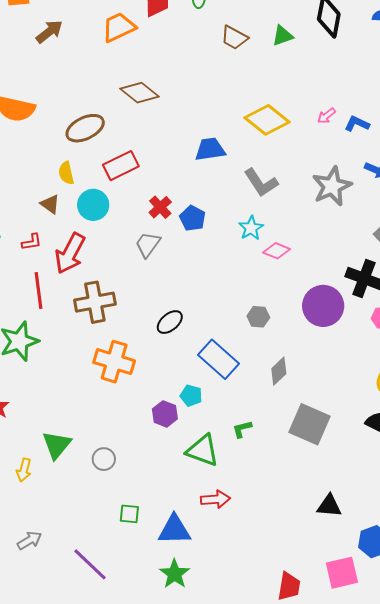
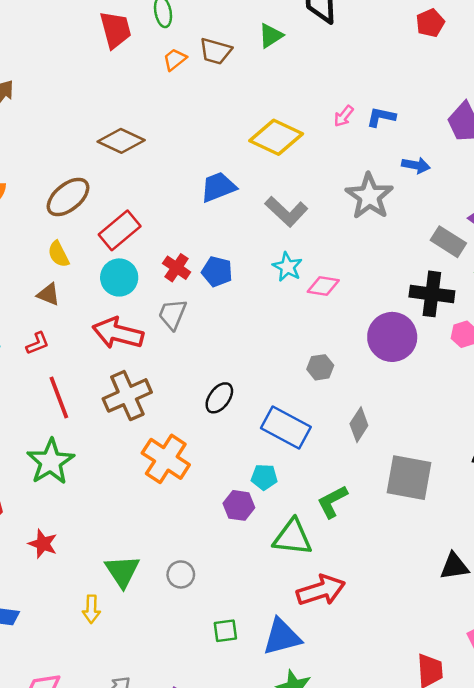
orange trapezoid: (119, 27) -> (175, 59), moved, size x0.6
cyan circle: (93, 205) -> (119, 277), moved
red arrow: (70, 253) -> (118, 333), moved, turned 90
orange cross: (114, 362) -> (166, 459), turned 30
green L-shape: (242, 429) -> (332, 502), size x1.4
red arrow: (215, 499) -> (321, 590), size x1.4

